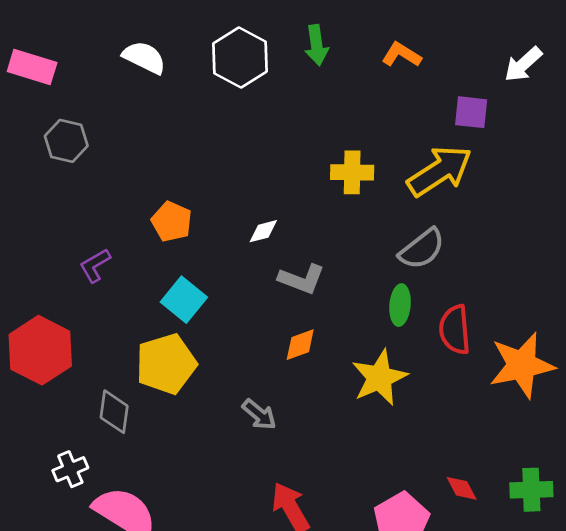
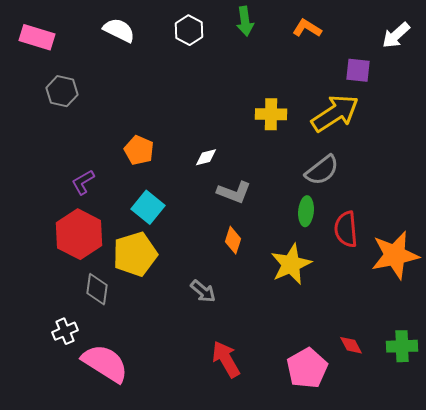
white hexagon: (240, 57) -> (189, 30), size x0.7
orange diamond: (300, 345) -> (233, 240), turned -52
red hexagon: (40, 350) -> (79, 234), moved

